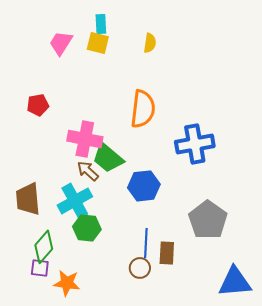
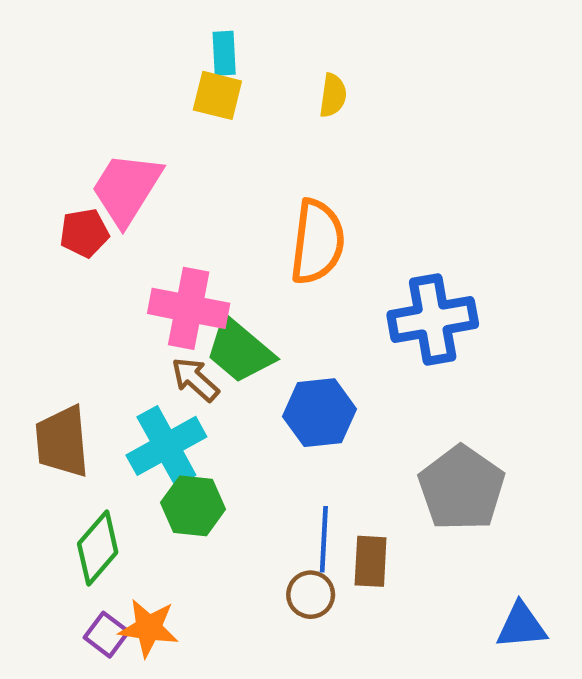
pink trapezoid: (61, 43) -> (126, 189), moved, size x1.4
purple square: (40, 268) -> (107, 635), moved, turned 30
blue triangle: (235, 282) -> (521, 626), size x0.7

